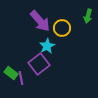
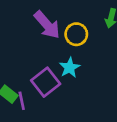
cyan star: (47, 46) -> (70, 68), moved

